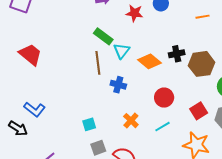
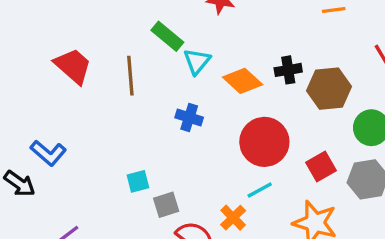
red trapezoid: (30, 54) -> (73, 66), moved
brown line: (98, 63) -> (130, 76), moved
red circle: (164, 98) -> (264, 142), size x1.5
orange cross: (131, 121) -> (233, 218), moved
gray square: (98, 148) -> (166, 205), moved

